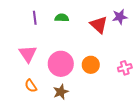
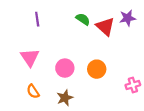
green semicircle: (62, 18) -> (83, 19), moved, turned 32
pink circle: (61, 64) -> (65, 68), size x0.7
pink cross: (125, 68) -> (133, 85), moved

